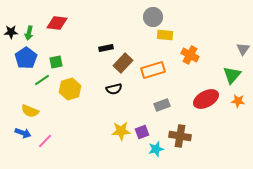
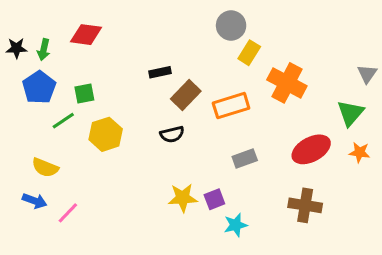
yellow rectangle: (165, 35) -> (249, 53), turned -63
orange cross: (190, 55) -> (287, 83), size x1.4
brown cross: (180, 136) -> (305, 205), moved

